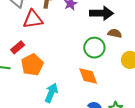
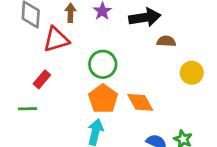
green circle: (94, 48) -> (103, 64), moved
orange pentagon: (32, 65) -> (103, 99), moved

